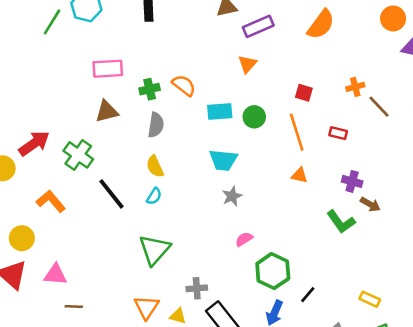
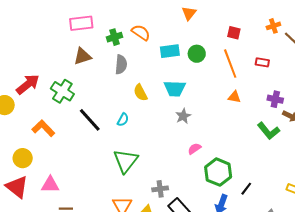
yellow semicircle: (155, 166) -> (140, 93), moved

